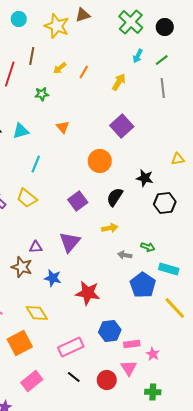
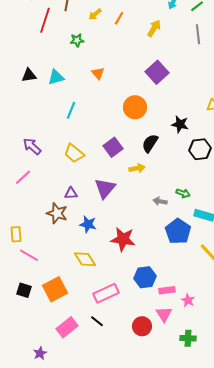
yellow trapezoid: (27, 198) -> (74, 153), moved
yellow arrow: (110, 228) -> (137, 168), moved
yellow diamond: (37, 313) -> (85, 259), moved
black line: (74, 377) -> (97, 321), moved

